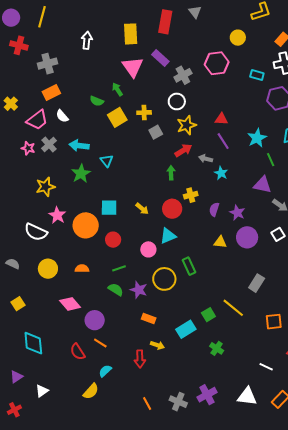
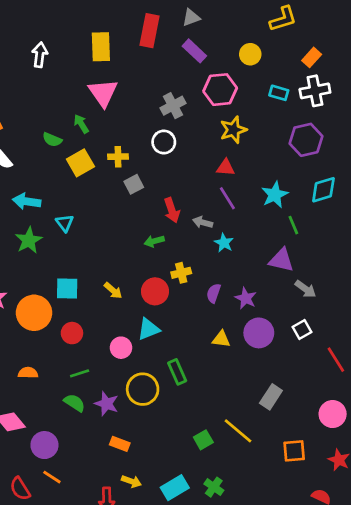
gray triangle: (195, 12) -> (191, 18), turned 48
purple rectangle: (160, 58) -> (194, 51), moved
cyan rectangle: (257, 75) -> (279, 93), moved
yellow star: (187, 125) -> (233, 130), moved
red arrow: (183, 150) -> (172, 210), turned 102
green arrow: (171, 173) -> (154, 241), turned -104
cyan rectangle: (186, 329) -> (175, 488), moved

